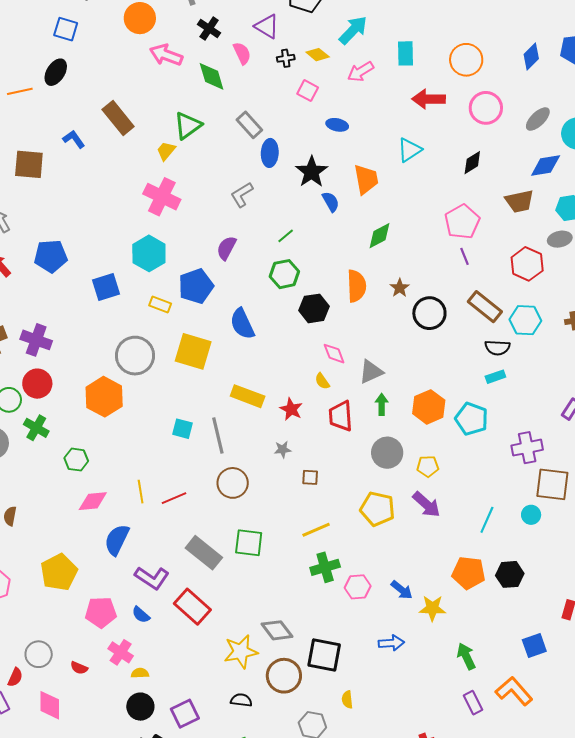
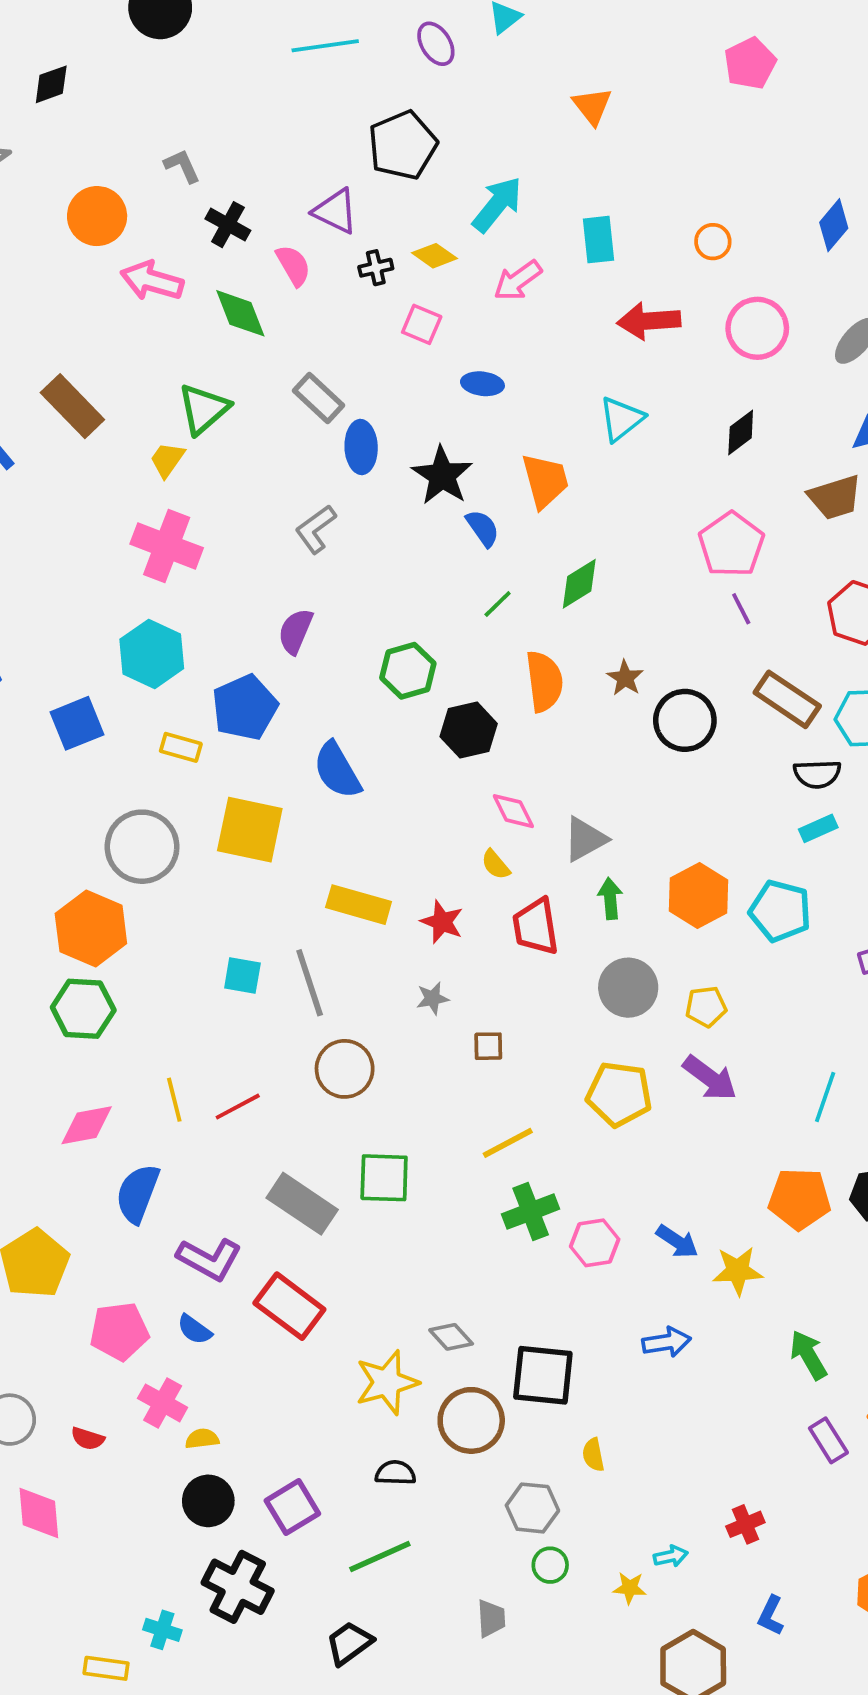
orange circle: (466, 60) -> (713, 242), size x0.6
green line: (286, 236) -> (498, 604), moved
green hexagon: (76, 460) -> (83, 1009), moved, size x1.4
gray diamond: (277, 630) -> (451, 1337), size x0.7

